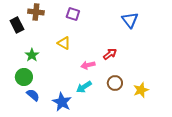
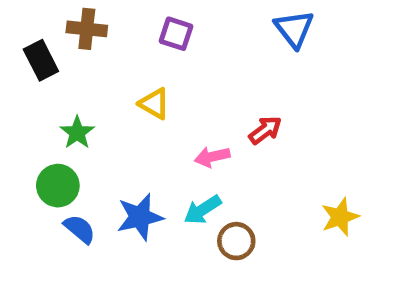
blue triangle: (130, 20) -> (294, 29), moved
brown circle: (115, 83) -> (236, 241), moved
blue star: (62, 102) -> (140, 217), moved, turned 30

